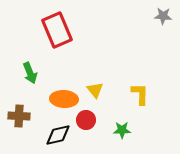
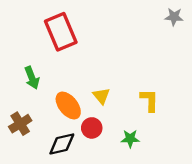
orange ellipse: (64, 99) -> (68, 106), turned 48
brown cross: (19, 116) -> (20, 124), turned -35

